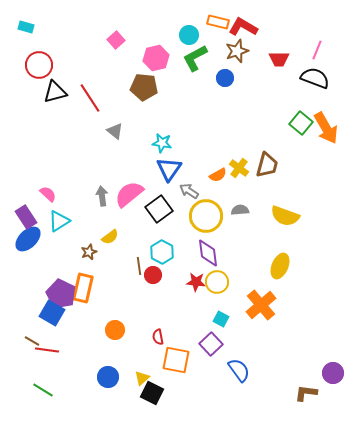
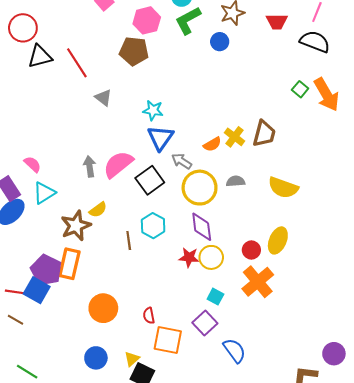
green square: (301, 123) -> (300, 89), size x0.7
brown star: (89, 252) -> (76, 226), size x1.8
red circle: (153, 275) -> (251, 250), moved
orange circle: (115, 330) -> (103, 308), size x1.4
red line: (47, 350) -> (18, 292), moved

